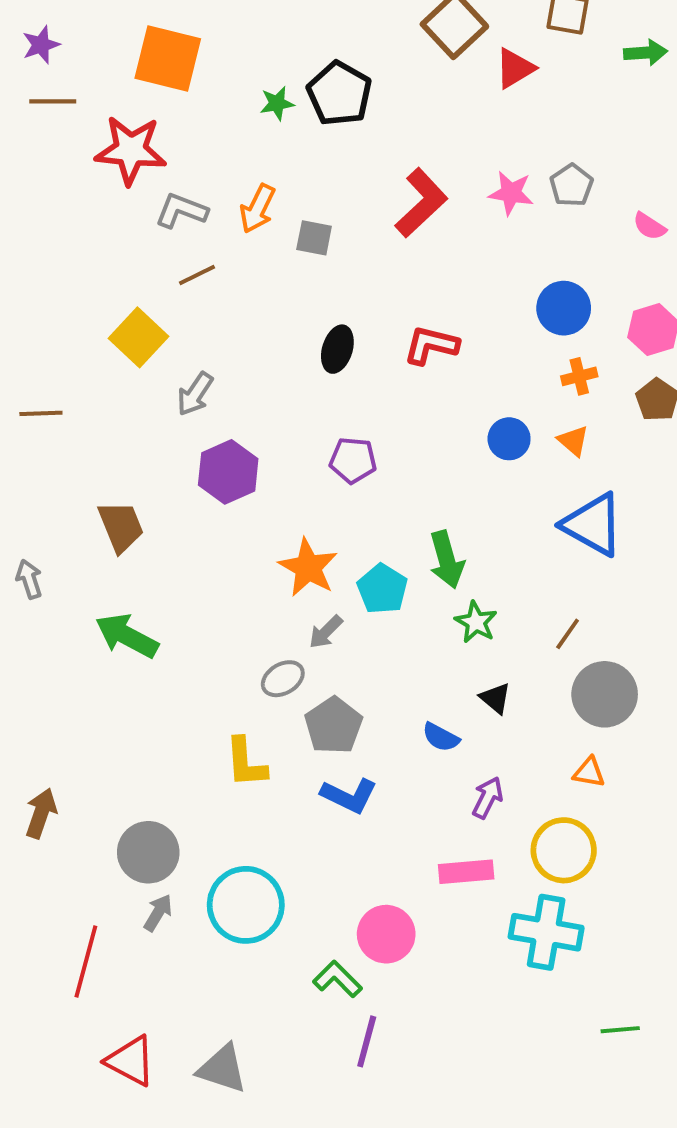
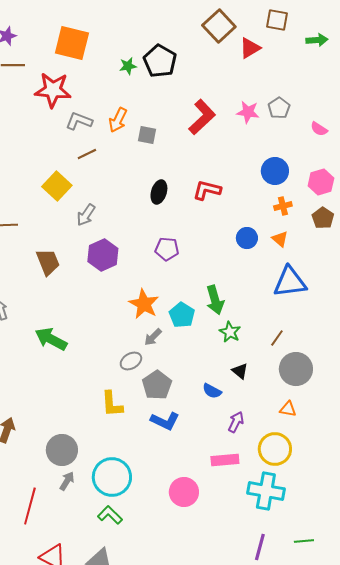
blue triangle: (593, 525) -> (290, 282), turned -36
brown trapezoid: (121, 527) -> (48, 262), moved
green L-shape: (337, 979) -> (110, 515), moved
purple line: (367, 1041) -> (260, 547), moved

